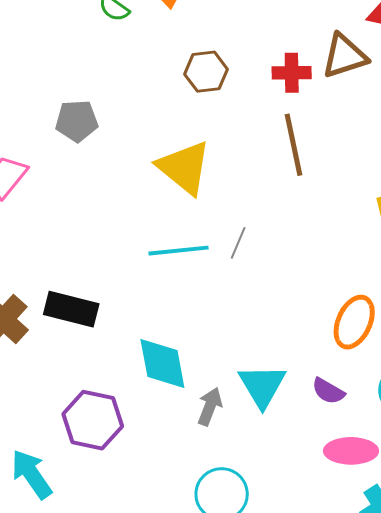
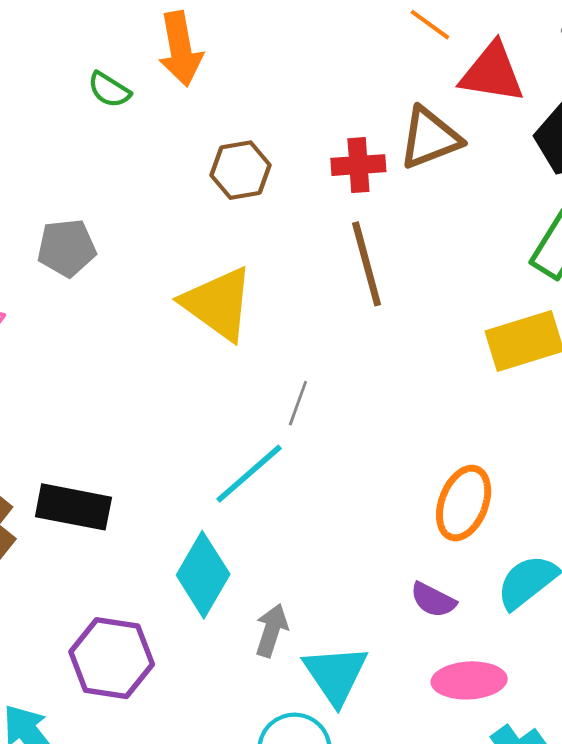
cyan line: (178, 251) -> (249, 474), moved, turned -32
cyan diamond: (162, 363) -> (203, 575), turned 44
cyan triangle: (262, 386) -> (336, 675), moved

